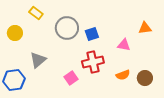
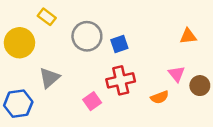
yellow circle: (15, 33) -> (19, 43), size x1.5
pink triangle: (124, 45) -> (177, 74), moved, turned 40
brown circle: (145, 78) -> (200, 86), moved

